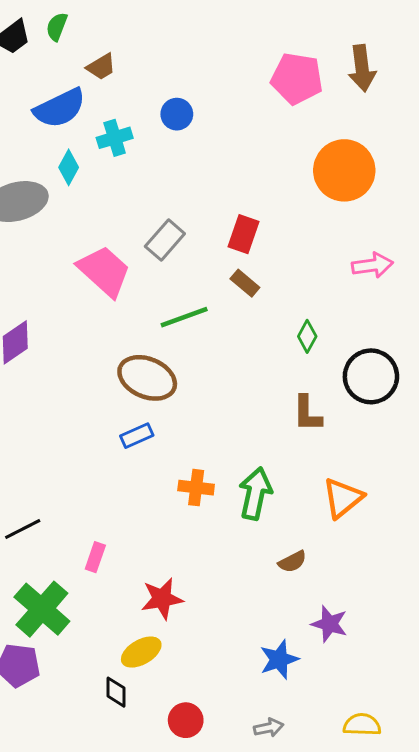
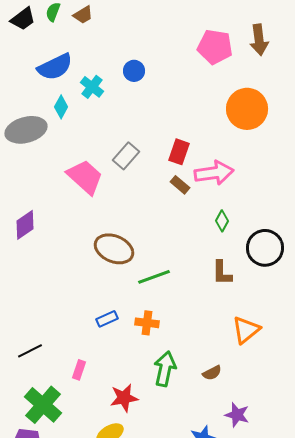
brown trapezoid: (101, 67) -> (83, 15), moved
cyan cross: (115, 138) -> (92, 87), turned -35
pink arrow: (372, 265) -> (214, 173), moved, size x1.4
green line: (184, 317) -> (154, 277), moved
blue rectangle: (137, 436) -> (107, 319), moved
green arrow: (255, 493) -> (165, 369), moved

